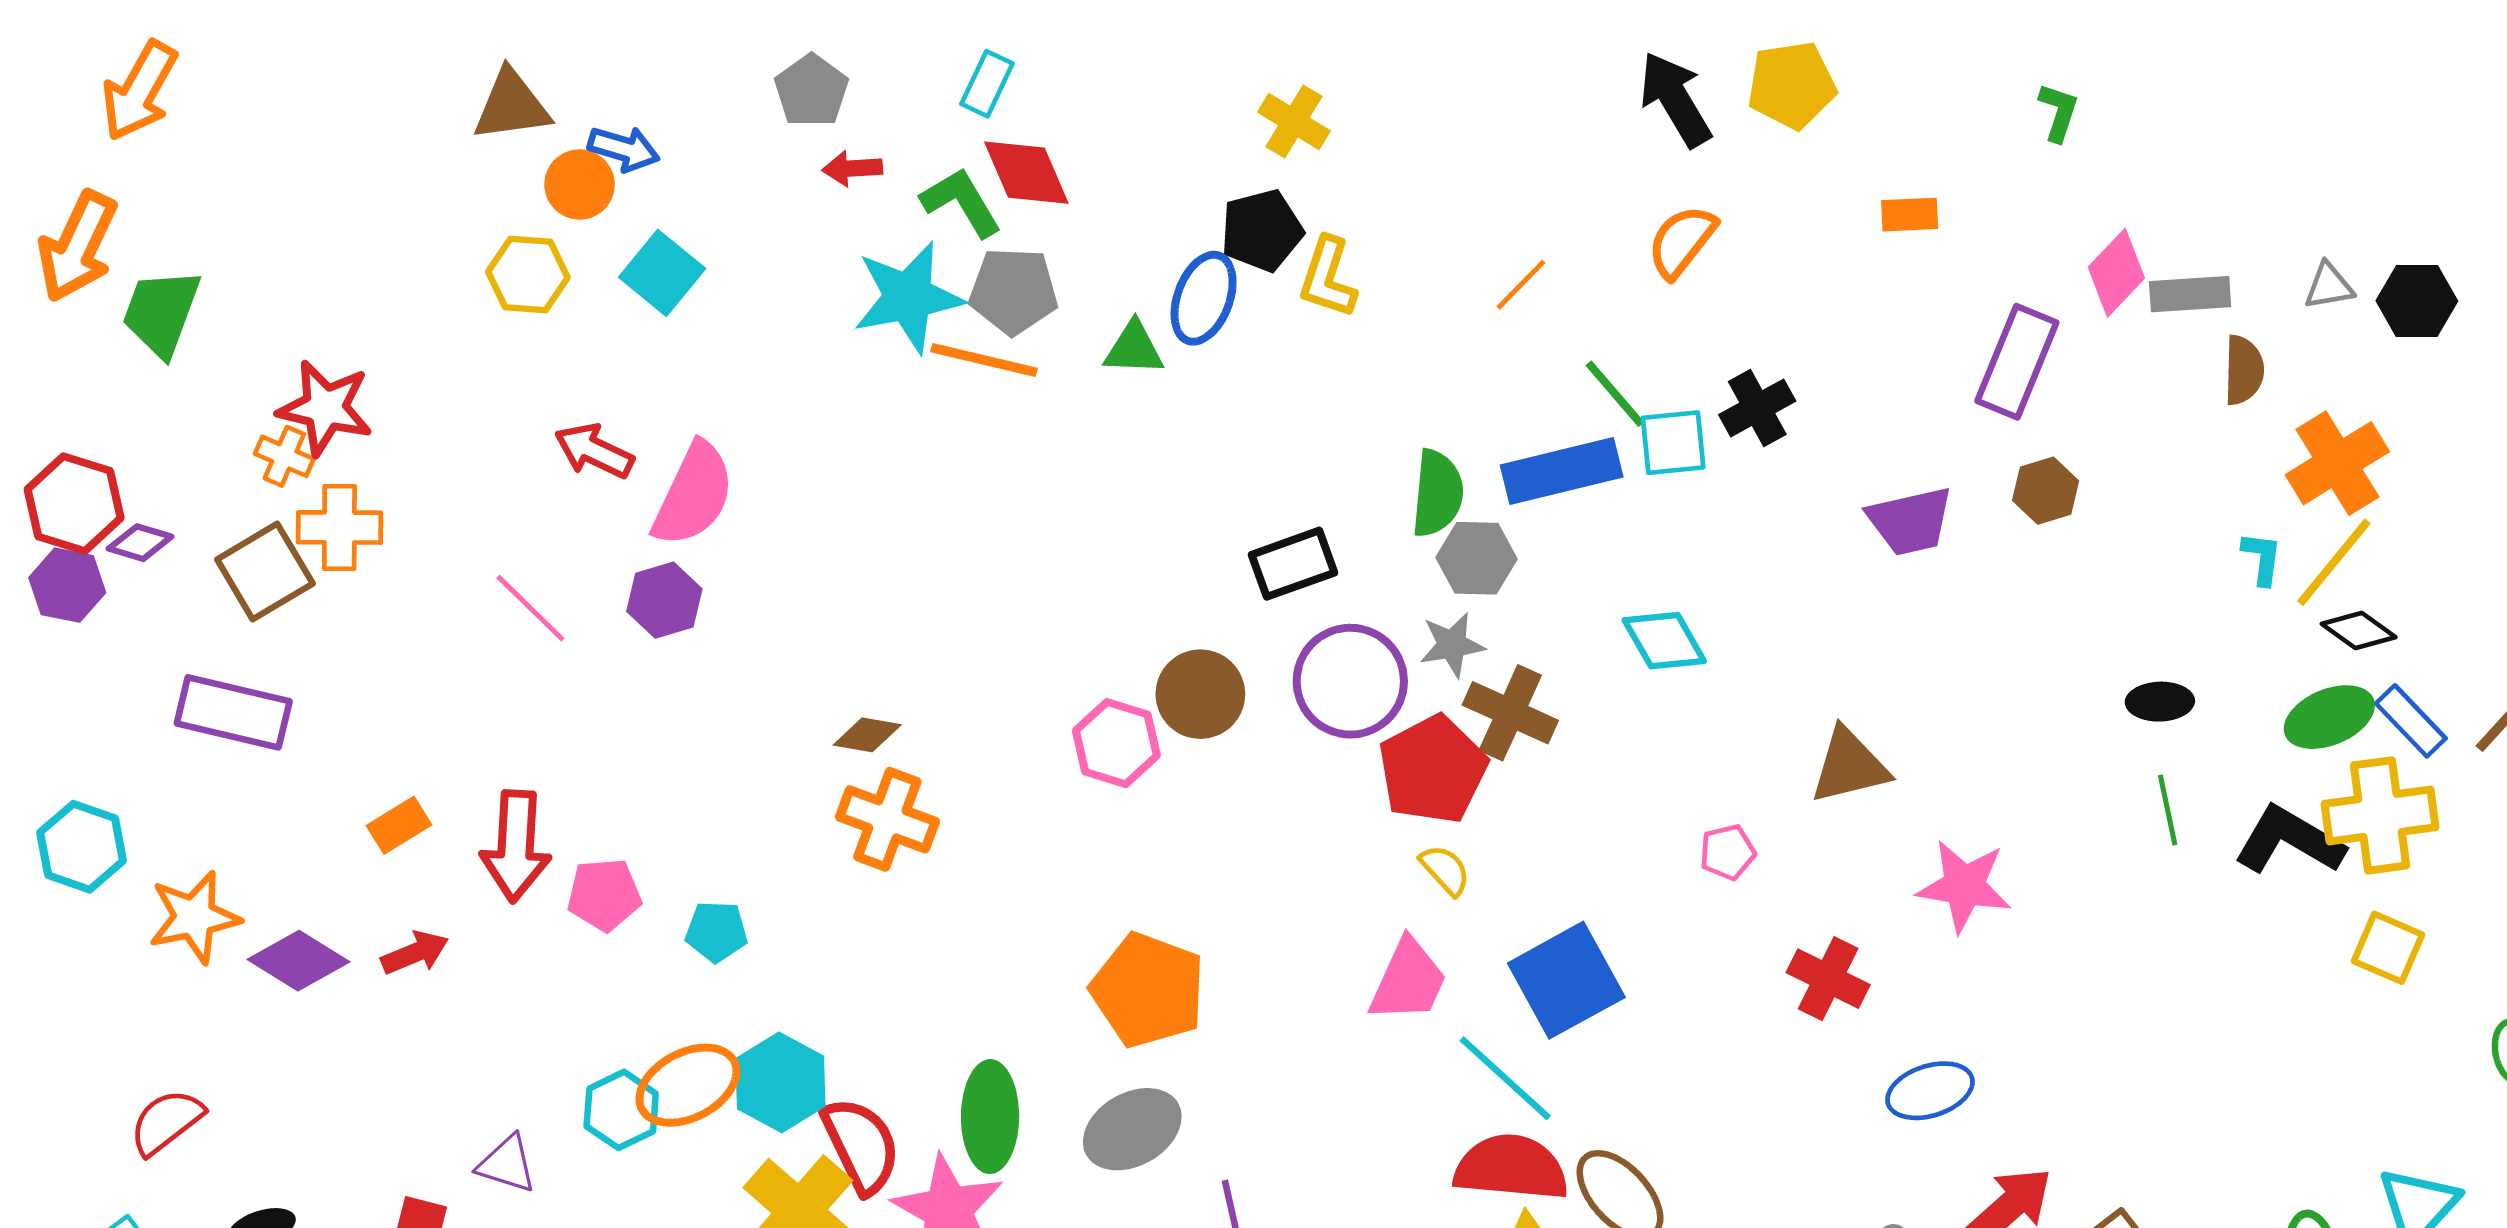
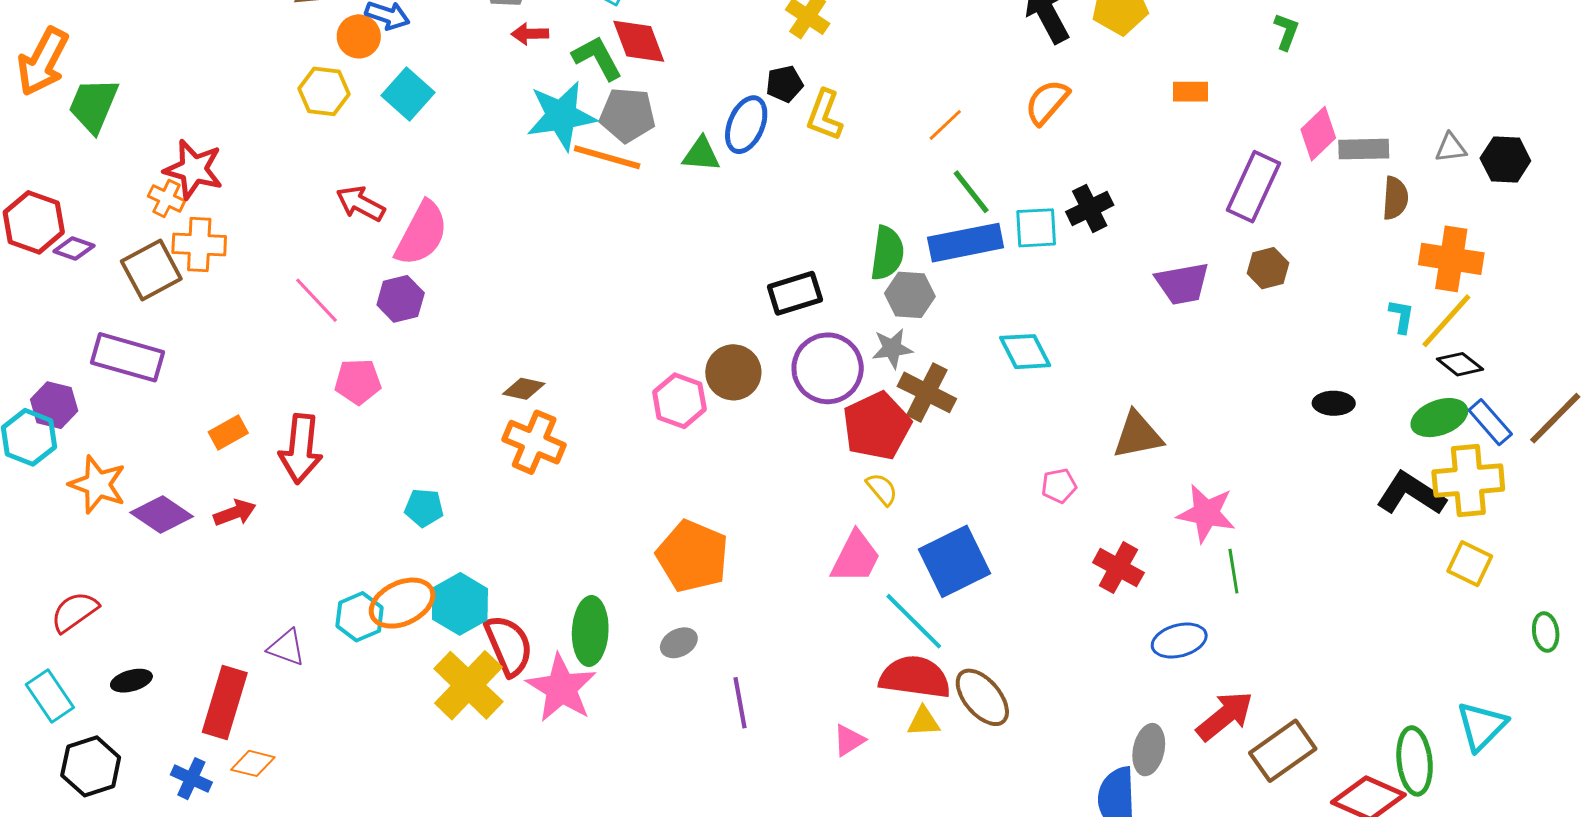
black pentagon: (1262, 230) -> (784, 84), size x0.7
green line: (1615, 394) -> (971, 192), moved
orange cross: (2337, 463) -> (1451, 259), turned 38
purple hexagon: (67, 585) -> (54, 405), moved
green line: (2168, 810) -> (1233, 571), moved
pink pentagon: (604, 895) -> (358, 382), moved
orange star: (194, 917) -> (98, 484), turned 30
gray ellipse: (1132, 1129) -> (679, 643), size x0.6

